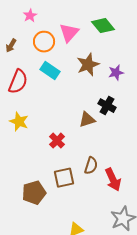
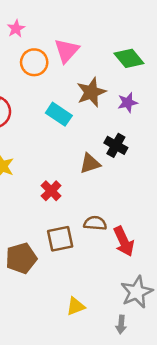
green diamond: (103, 26) -> (129, 58), moved
cyan rectangle: (50, 71) -> (59, 114), moved
brown semicircle: (91, 166) -> (95, 223), turned -102

